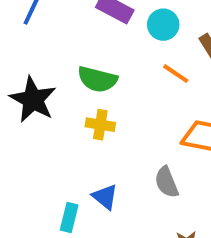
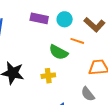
green semicircle: (97, 79) -> (59, 52), moved, turned 30

